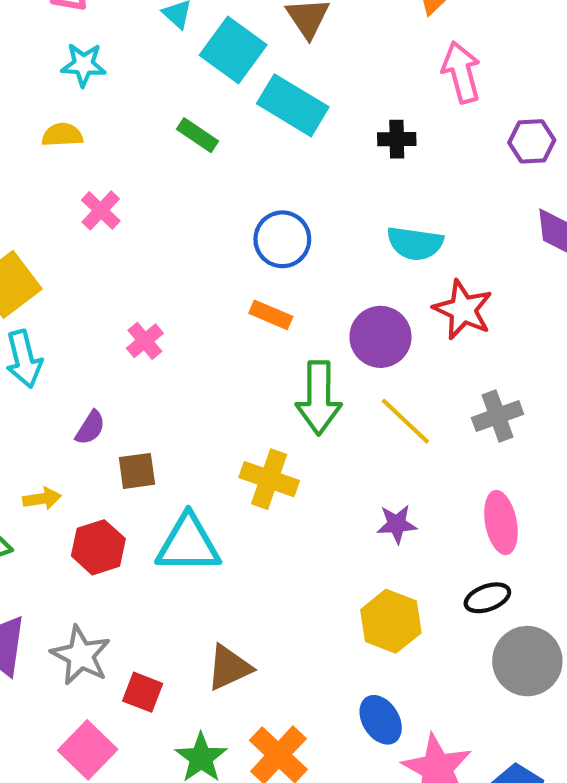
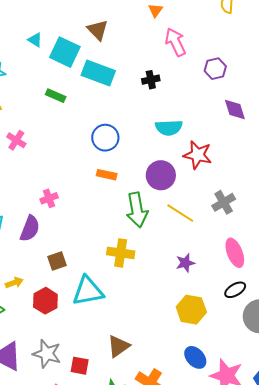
pink cross: (145, 341) -> (49, 198), turned 30
purple semicircle: (90, 428) -> (30, 229), moved, size x1.5

